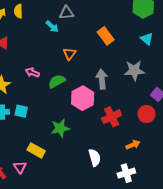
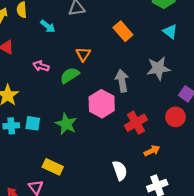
cyan arrow: (52, 26) -> (48, 26), moved
pink arrow: (32, 73) -> (41, 66), moved
green semicircle: (57, 81) -> (70, 75), moved
green star: (60, 128) -> (66, 124), moved, turned -30
orange arrow: (133, 145) -> (152, 151), moved

